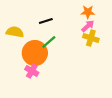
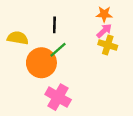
black line: (46, 21) -> (54, 25), turned -72
pink cross: (32, 71) -> (58, 97), moved, size x1.5

